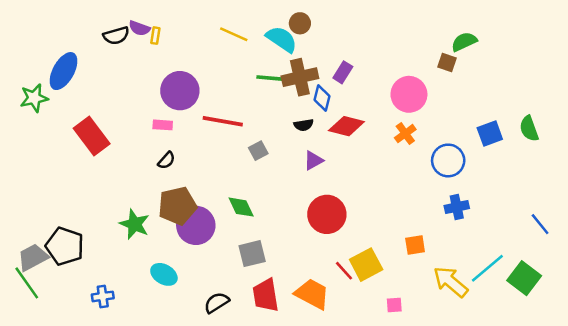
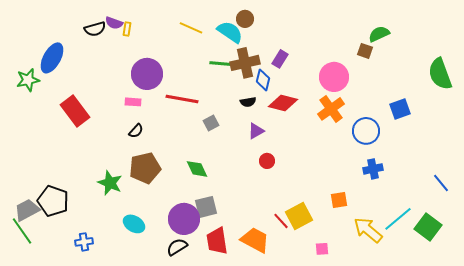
green semicircle: (529, 129) -> (440, 74), moved, size x1.5
orange cross: (405, 134) -> (331, 109), size x1.5
red circle: (327, 214) -> (267, 161), moved, size x0.5
purple circle: (196, 225) -> (184, 219), moved

